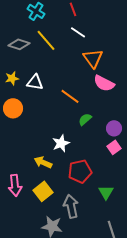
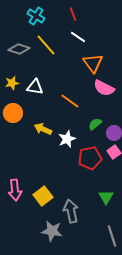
green semicircle: (85, 119) -> (95, 124), moved
white star: (61, 143) -> (67, 139), moved
yellow arrow: (43, 162) -> (43, 129), moved
red pentagon: (80, 171) -> (90, 158), moved

